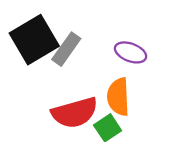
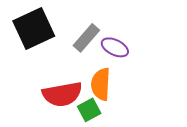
gray rectangle: (66, 49) -> (86, 38), moved

